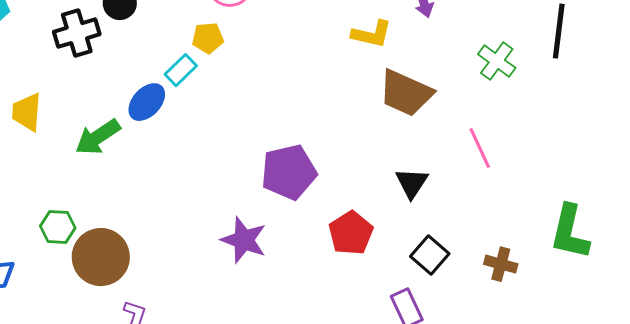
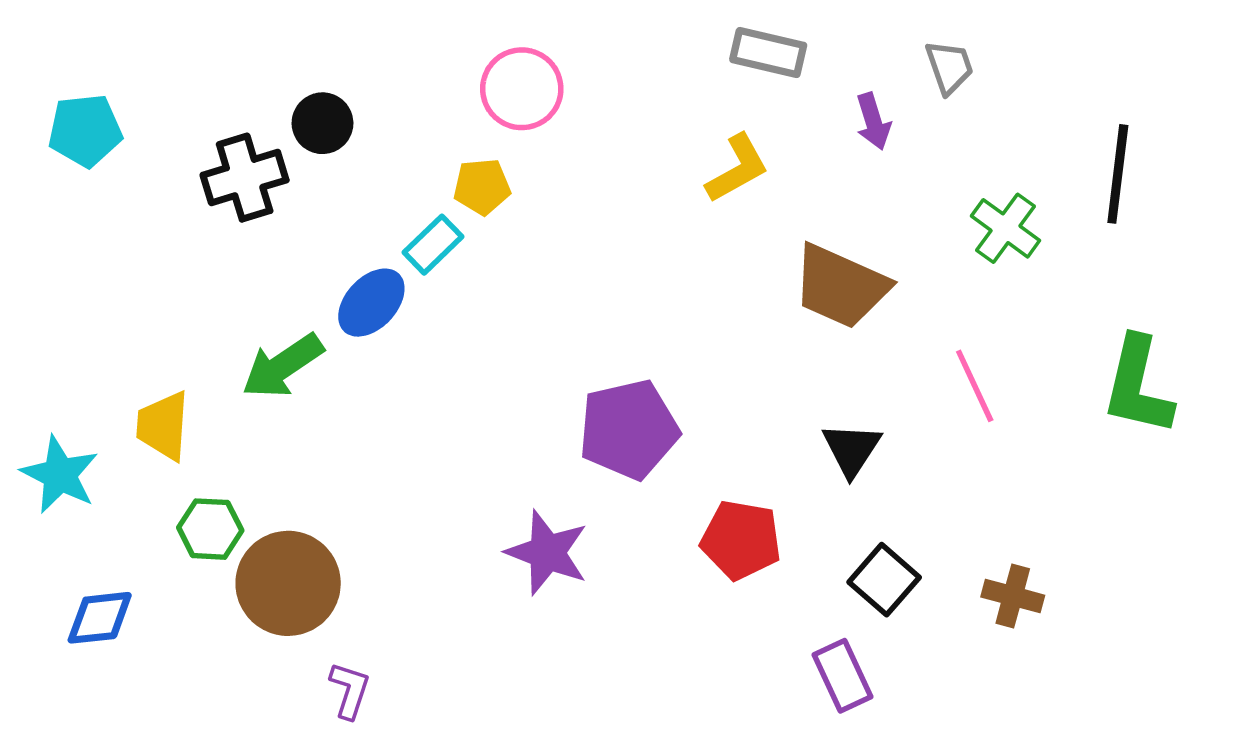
yellow L-shape: (372, 34) -> (737, 168), moved, turned -42
yellow trapezoid: (27, 112) -> (163, 426), moved
green L-shape: (570, 232) -> (1138, 386), moved
red pentagon: (351, 233) -> (741, 540), turned -30

